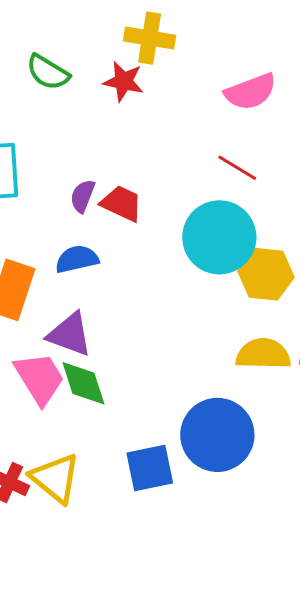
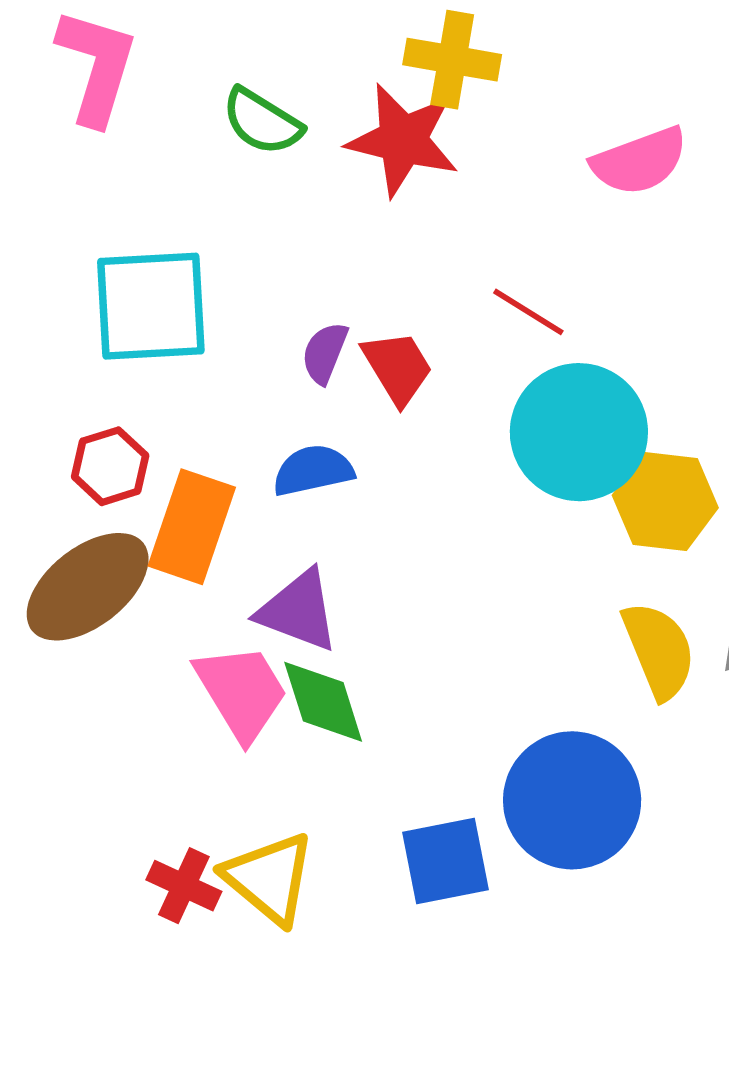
red star: (123, 81) -> (403, 140), size x1.5
red line: (237, 168) -> (528, 312), moved
red trapezoid: (122, 203) -> (398, 367), turned 33
yellow semicircle: (263, 354) -> (659, 650), turned 66

